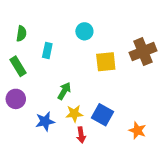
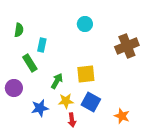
cyan circle: (84, 31) -> (85, 24), moved
yellow square: (106, 62) -> (86, 74), moved
green rectangle: (18, 66) -> (30, 63), moved

